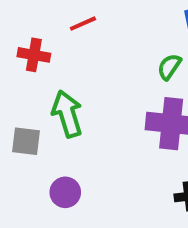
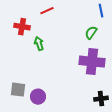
green arrow: (67, 114) -> (39, 44), moved, size x0.6
gray square: (26, 141) -> (18, 90), moved

